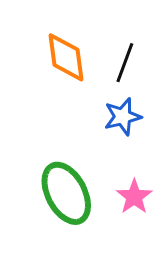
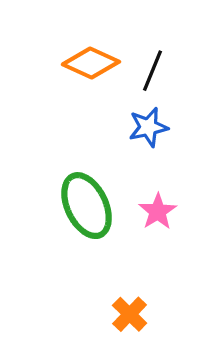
orange diamond: (66, 57) -> (91, 63), turned -60

